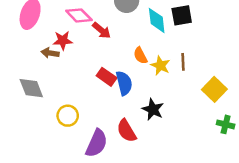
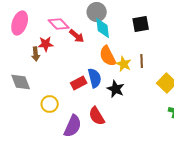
cyan diamond: (157, 20) -> (103, 28), moved
brown arrow: (50, 53) -> (36, 54), turned -104
orange semicircle: (140, 56) -> (108, 56), size x1.5
red rectangle: (107, 77) -> (79, 83), moved, turned -63
black star: (153, 109) -> (116, 89), moved

